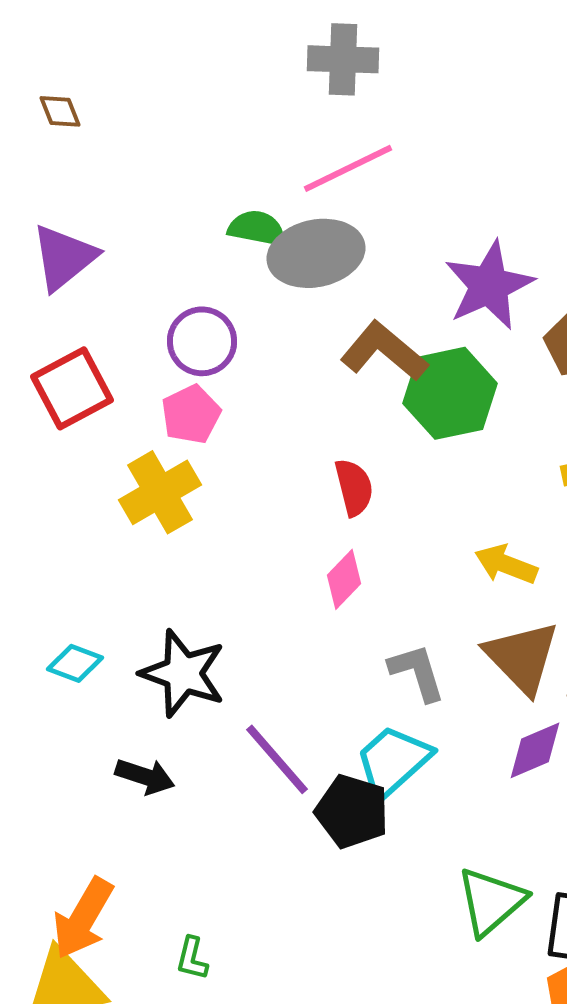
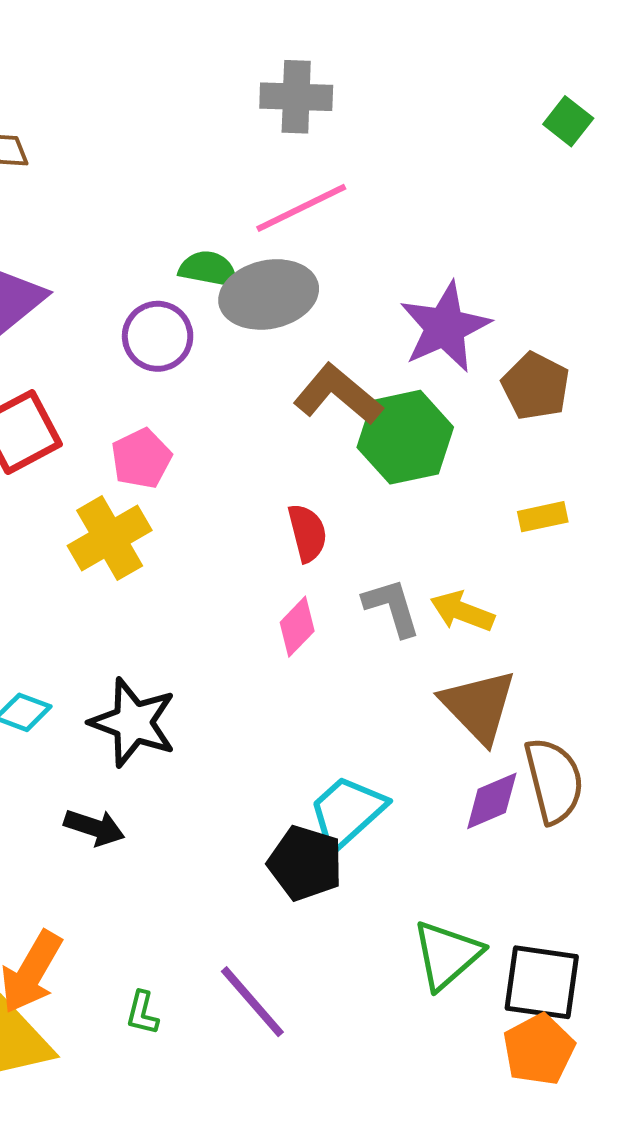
purple circle: (202, 341) -> (158, 336), moved
gray L-shape: (417, 672) -> (392, 607), moved
purple line: (277, 759) -> (252, 1002), moved

